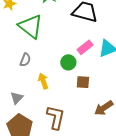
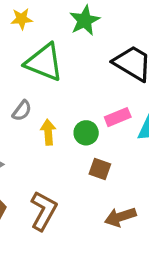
green triangle: (31, 26) -> (44, 62), turned -32
yellow arrow: (43, 81) -> (48, 132), moved

